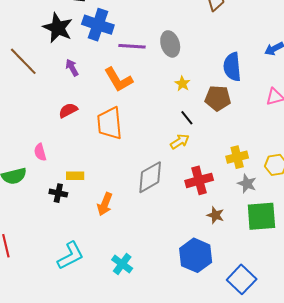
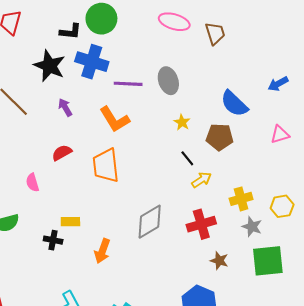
blue semicircle: (232, 67) -> (234, 104), turned -40
yellow arrow: (180, 141) -> (201, 180), moved
pink semicircle: (40, 152) -> (32, 182), moved

